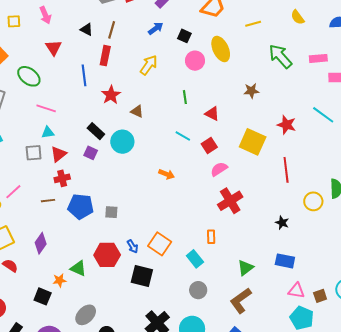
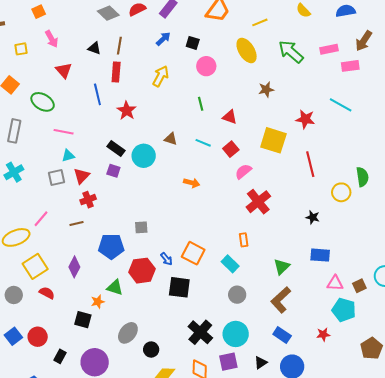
yellow ellipse: (221, 49) -> (247, 50), moved
brown triangle: (137, 111) -> (171, 139), moved
blue pentagon: (81, 206) -> (111, 246), moved

